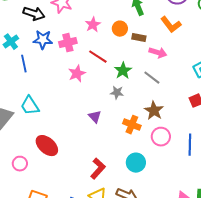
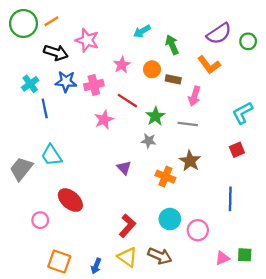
pink arrow: (158, 53) -> (194, 96), turned 90
gray line: (152, 78) -> (188, 124), turned -30
pink circle: (161, 137) -> (198, 230), moved

